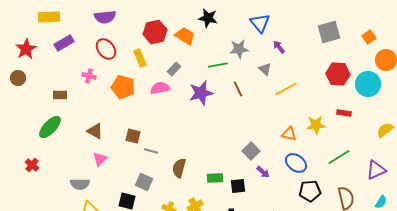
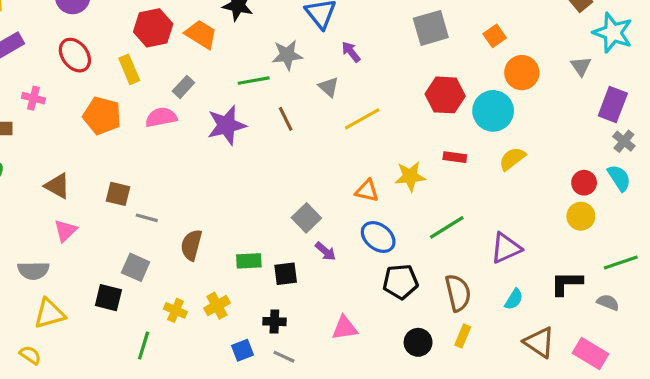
pink cross: (89, 76) -> (33, 98), moved
yellow semicircle: (385, 130) -> (512, 159), moved

